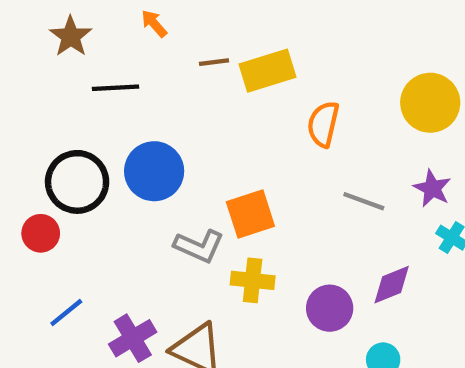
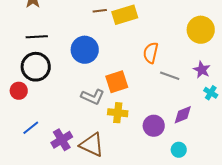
black line: (116, 88) -> (37, 37), moved
orange semicircle: (323, 124) -> (151, 53), moved
blue circle: (154, 171) -> (85, 50), moved

